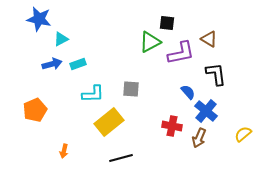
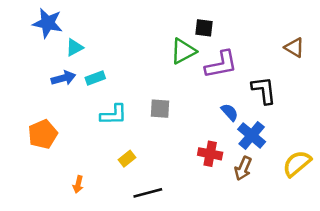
brown triangle: (209, 39) -> (294, 47), moved
yellow rectangle: (109, 122) -> (127, 159), moved, size x0.5
yellow semicircle: (243, 134) -> (297, 164), size x1.4

